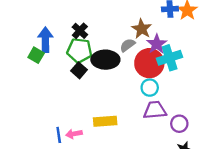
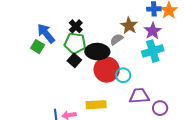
blue arrow: (45, 40) -> (46, 33), turned -40
purple star: (157, 44) -> (153, 31), moved
red circle: (149, 63) -> (107, 70), moved
cyan circle: (150, 88) -> (123, 75), moved

